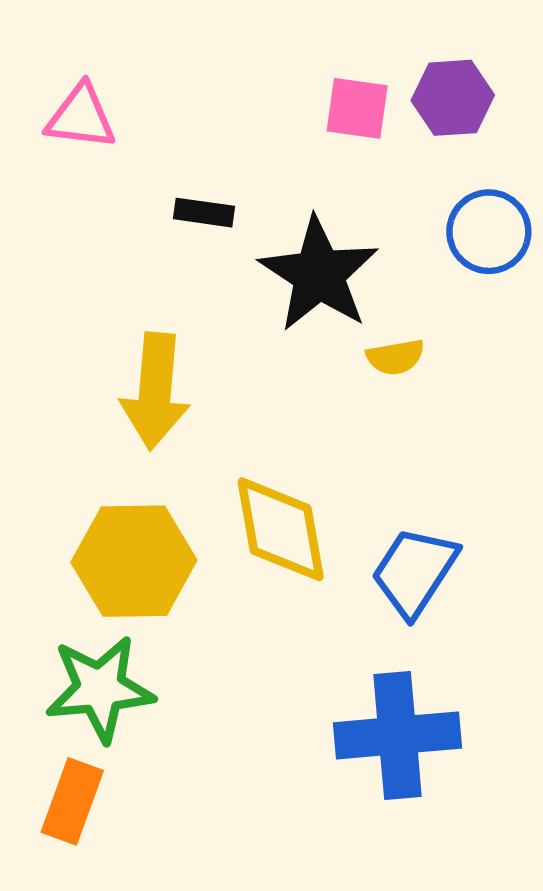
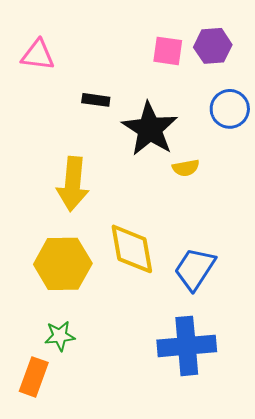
green star: (100, 689) -> (60, 336), moved, size x0.6

